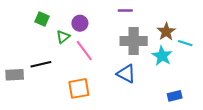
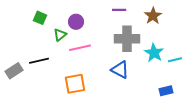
brown star: (166, 32) -> (153, 16), moved
cyan line: (185, 43) -> (175, 60), moved, turned -32
pink line: (84, 51) -> (80, 48), turned -65
gray rectangle: (15, 75) -> (14, 71), turned -30

